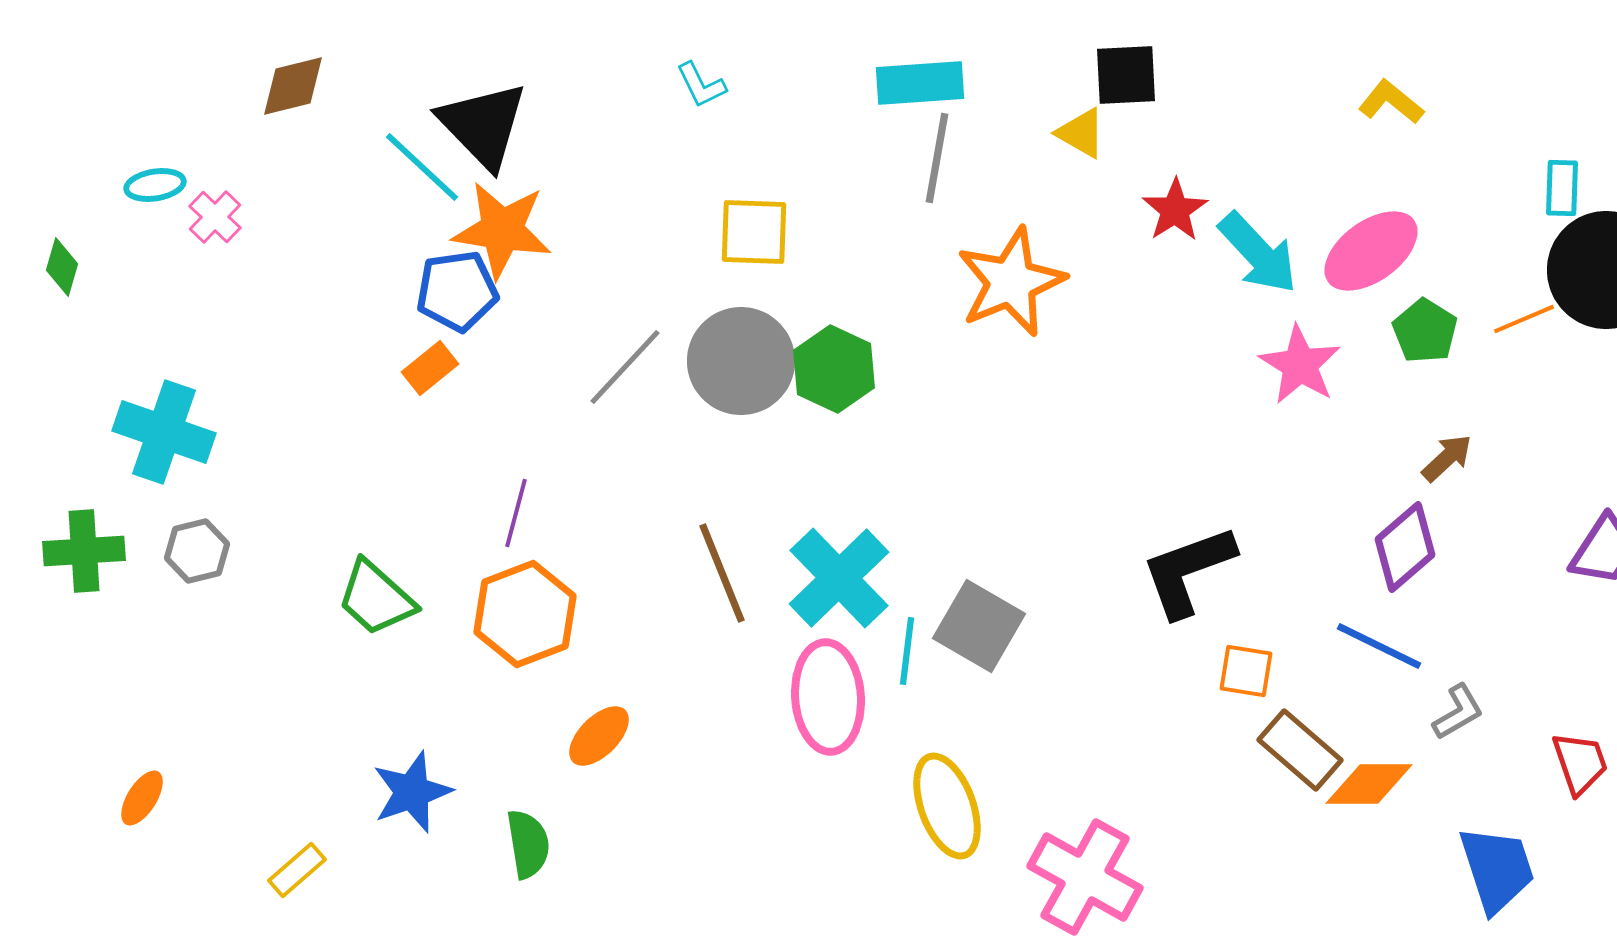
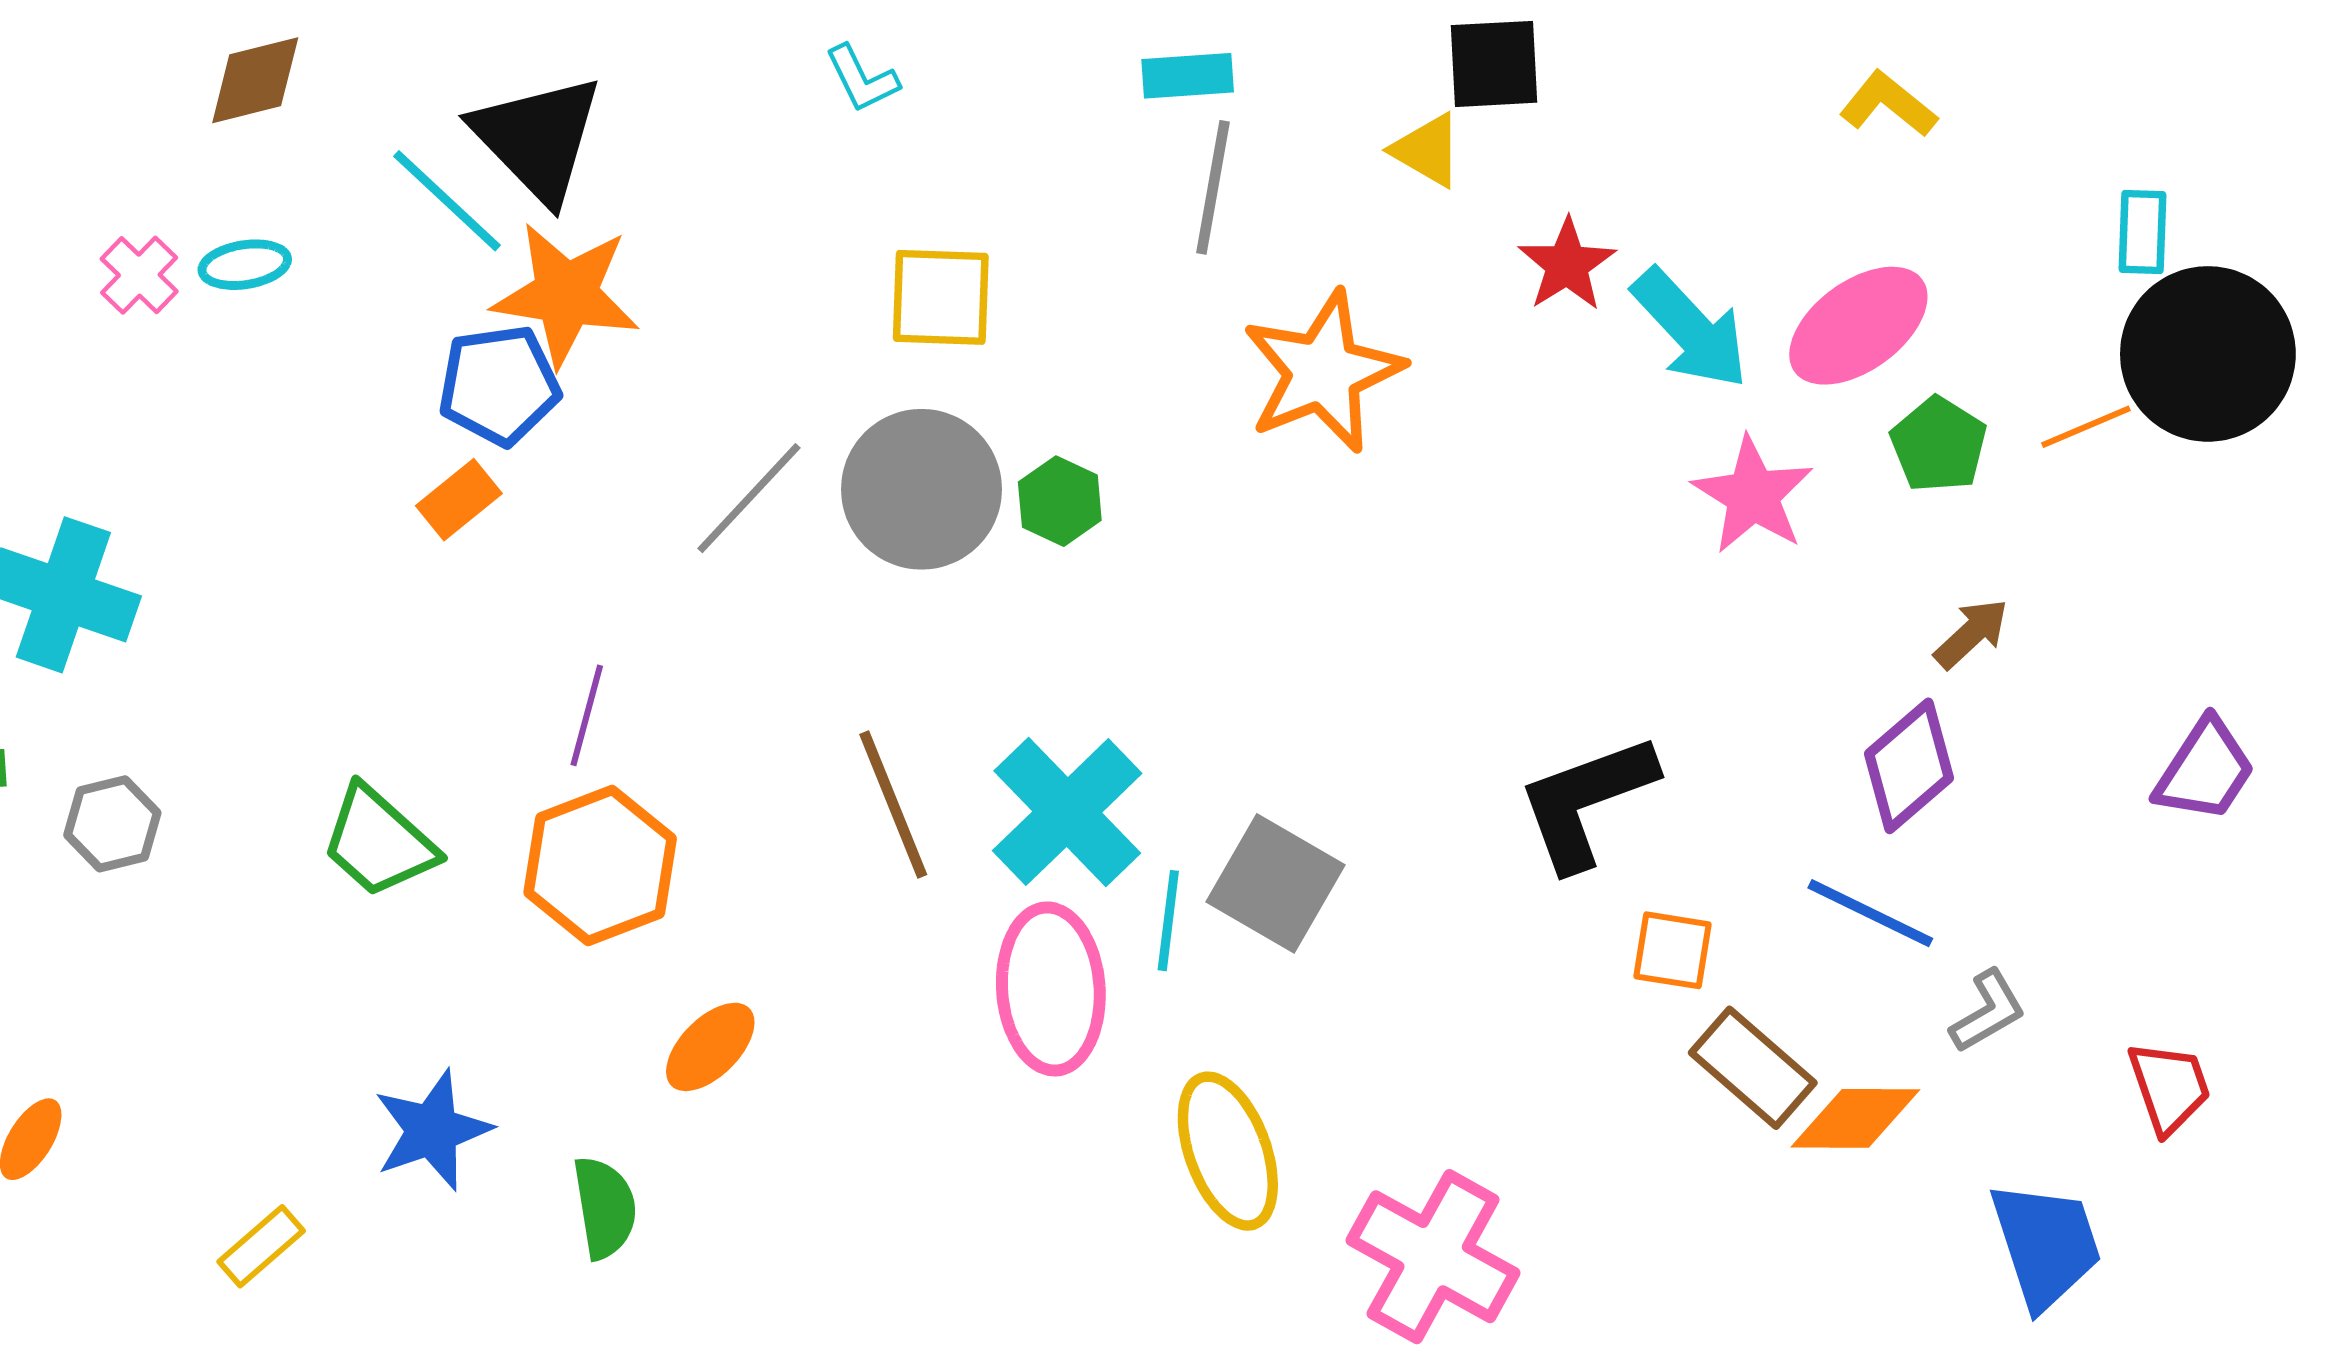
cyan rectangle: (920, 83) -> (1188, 76), size x0.7
cyan ellipse: (155, 185) -> (245, 265), moved
green hexagon: (834, 369) -> (1060, 501), size x0.7
gray hexagon: (197, 551) -> (112, 824), moved

